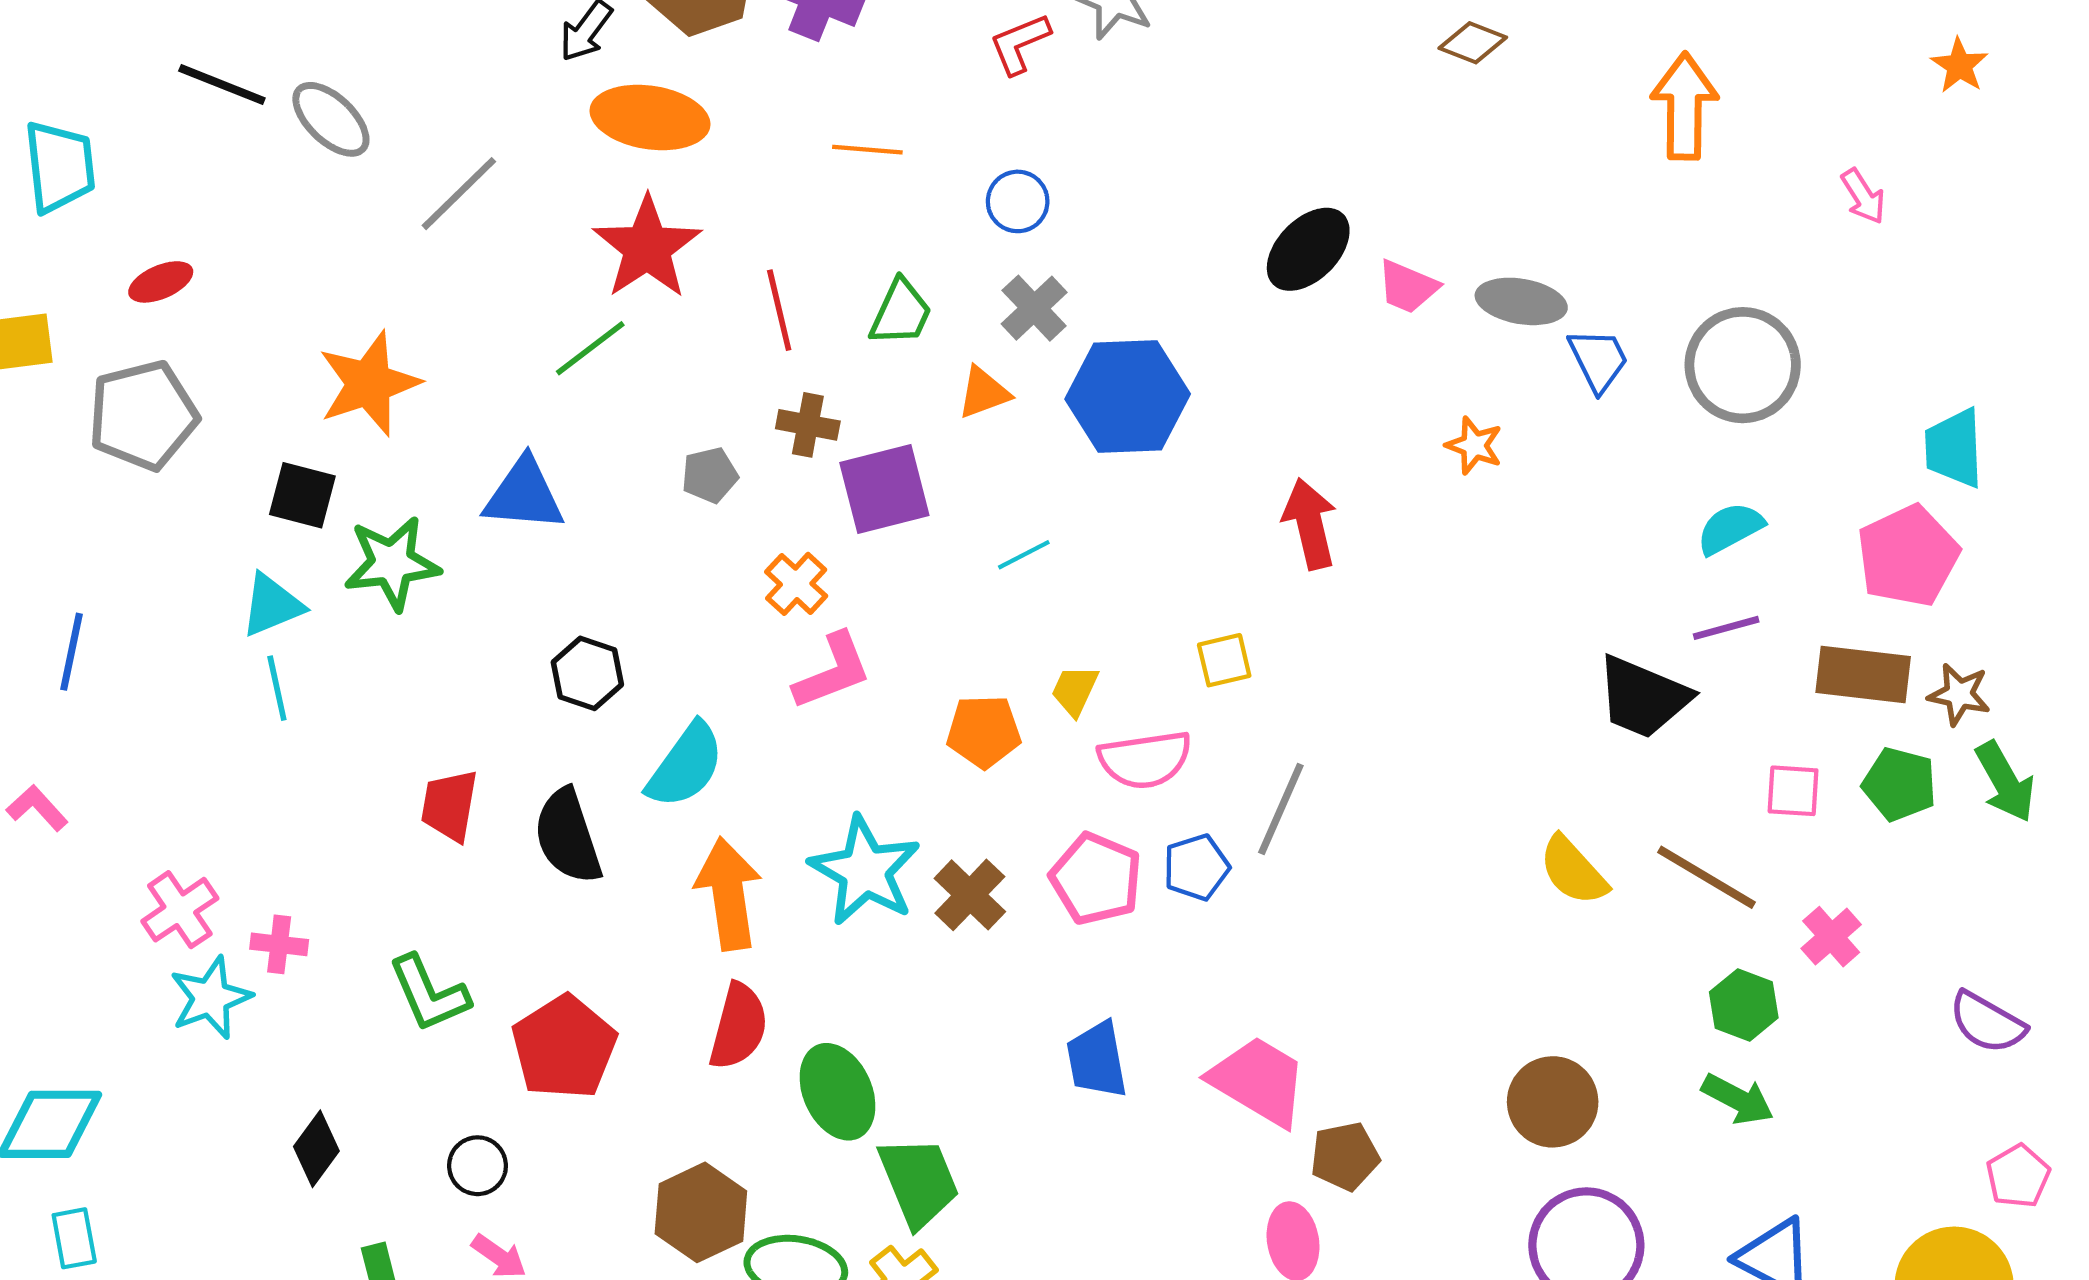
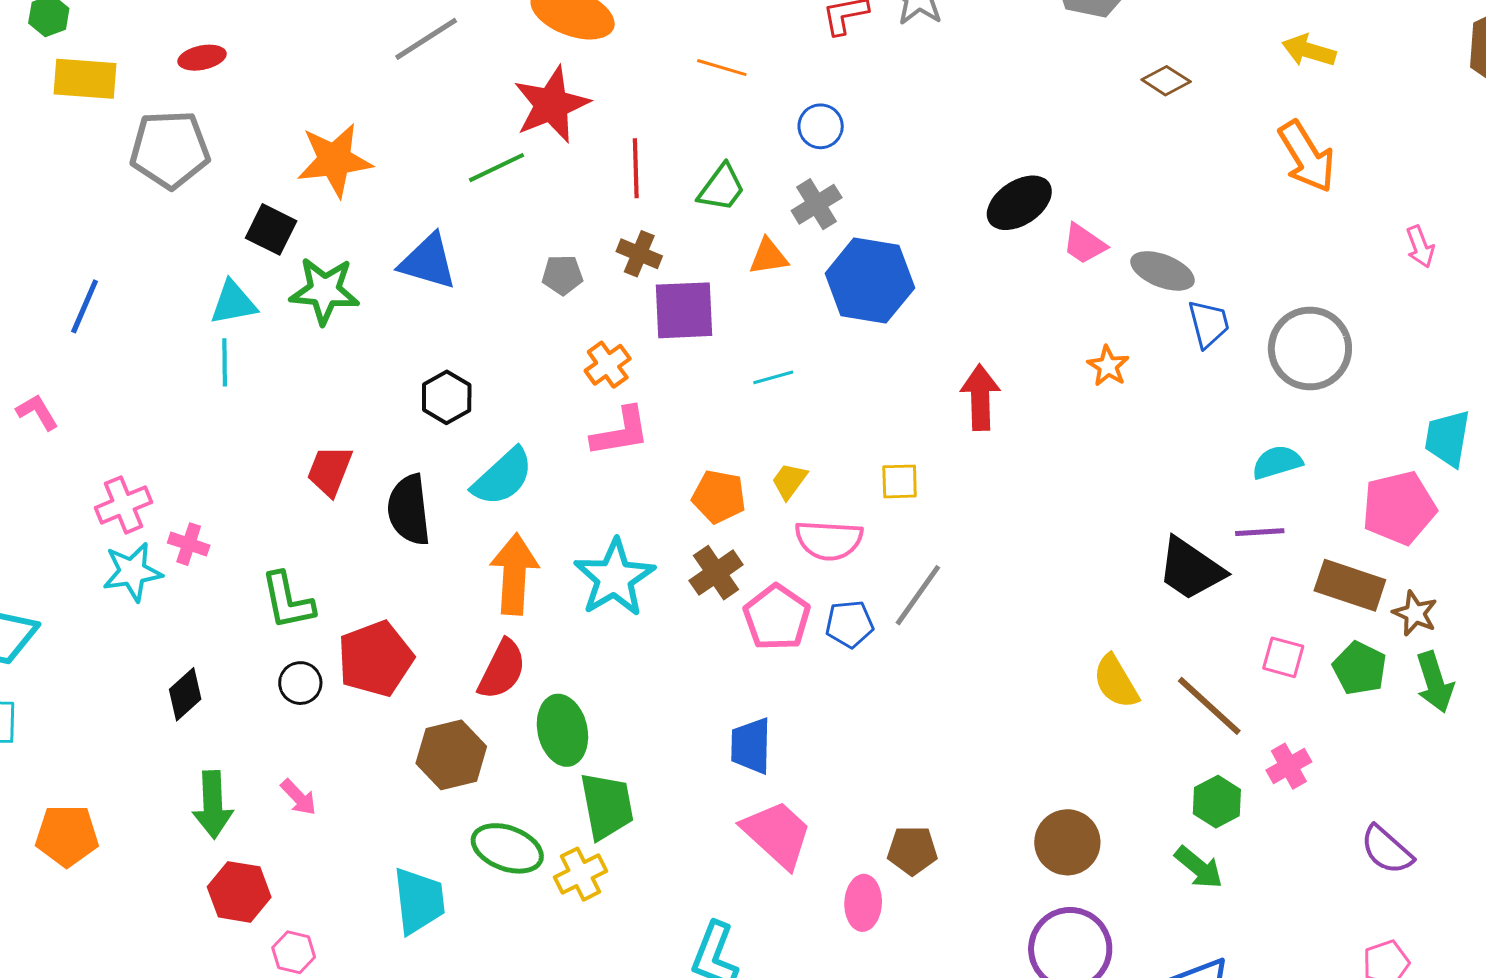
orange arrow: (1684, 106) -> (1307, 157), turned 136
brown cross: (970, 895) -> (716, 573), moved
pink trapezoid: (1259, 1081) -> (777, 834), moved
black circle: (478, 1166) -> (300, 683), moved
brown hexagon: (701, 1212) -> (451, 755), moved

